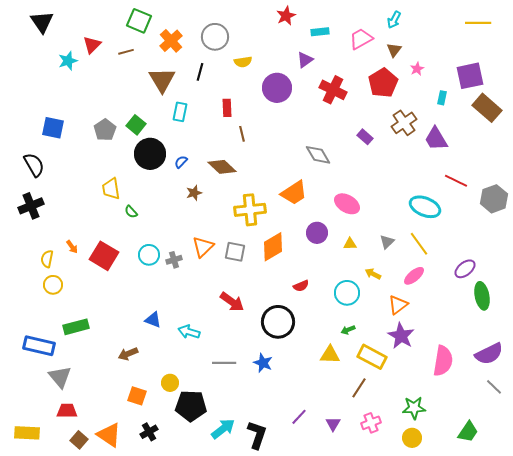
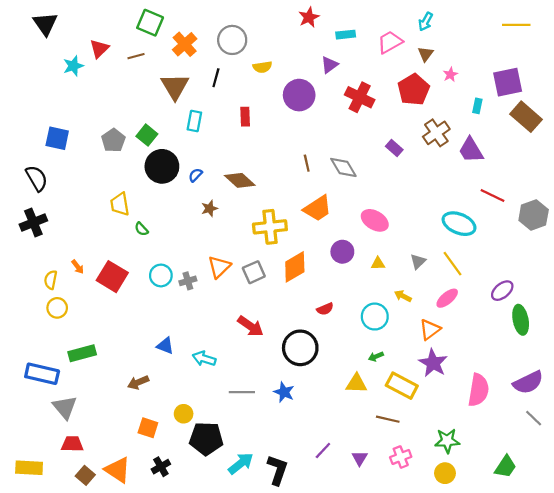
brown line: (242, 134) -> (307, 163), moved
gray square: (235, 252) -> (254, 272), turned -35
brown line: (359, 388) -> (388, 419), turned 70

